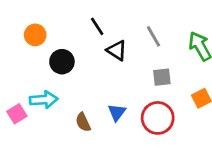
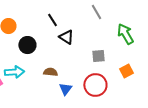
gray line: (153, 36) -> (96, 12), moved
blue triangle: (117, 112) -> (65, 89), moved
brown semicircle: (83, 122) -> (50, 72), moved, turned 120

